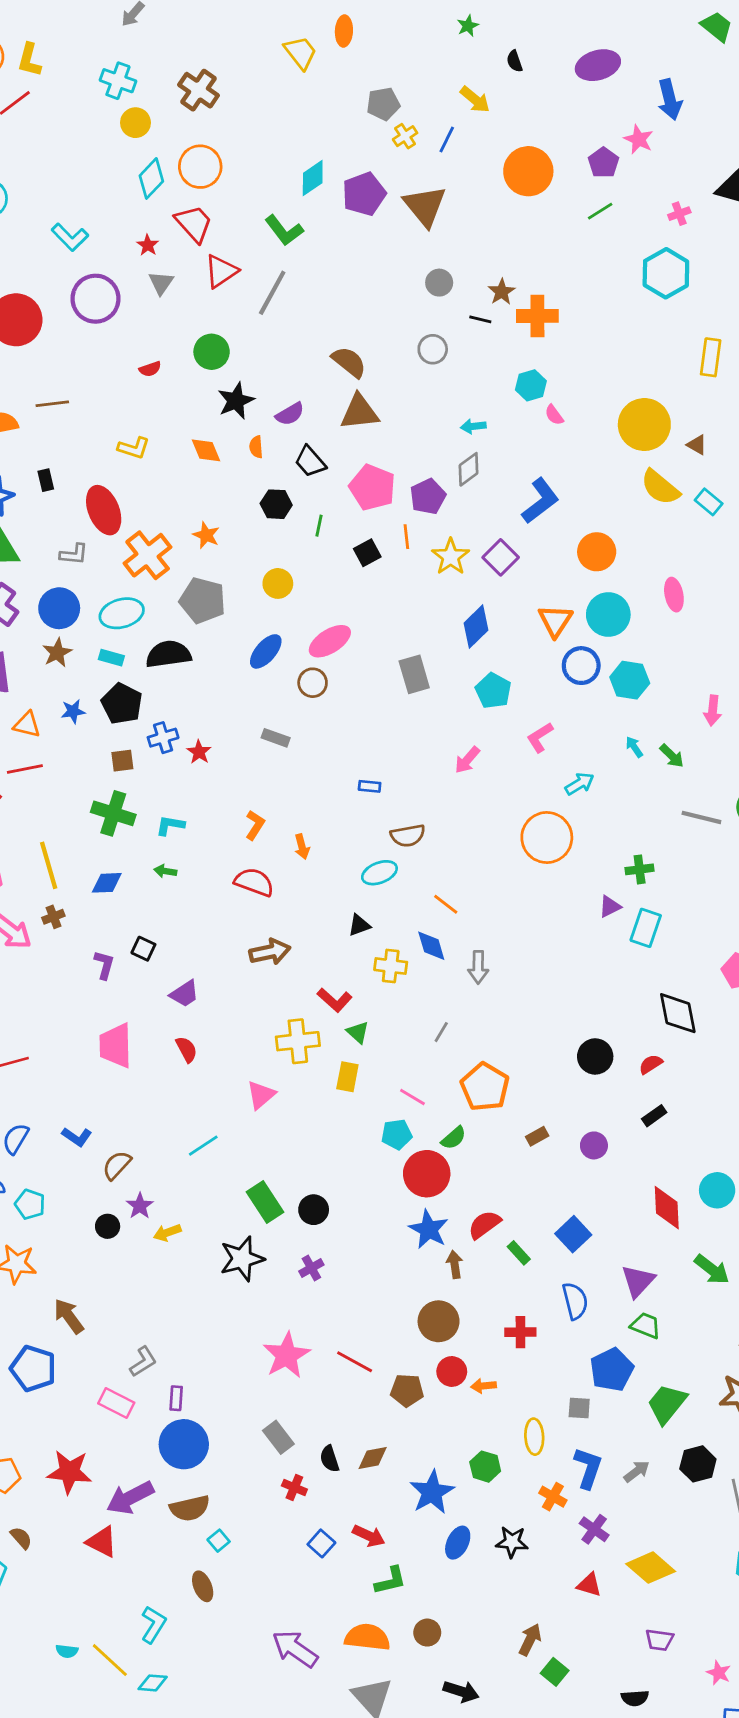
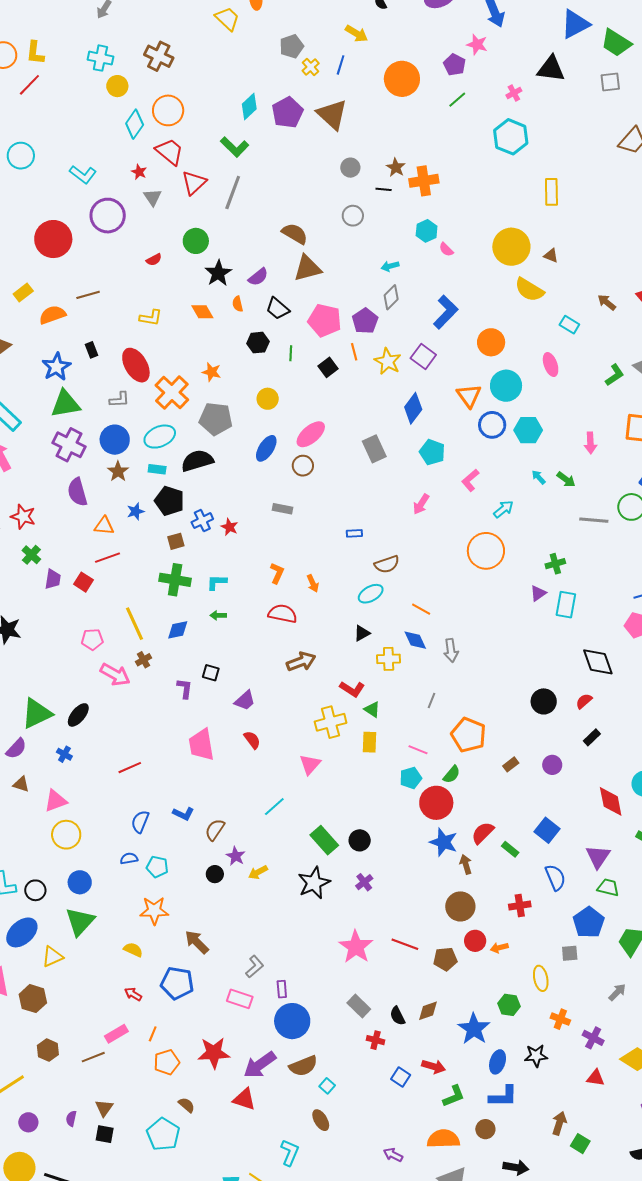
cyan rectangle: (709, 502) -> (569, 325), moved
blue L-shape: (588, 1468) -> (503, 1096), moved, turned 80
purple arrow: (295, 1649) -> (393, 1155), size x0.6

